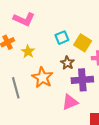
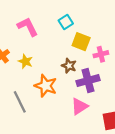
pink L-shape: (24, 19) -> (28, 27), moved, turned -130
cyan square: (62, 38) -> (66, 22), moved

